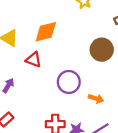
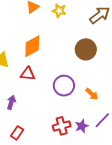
orange arrow: (96, 99) -> (92, 94), turned 40

